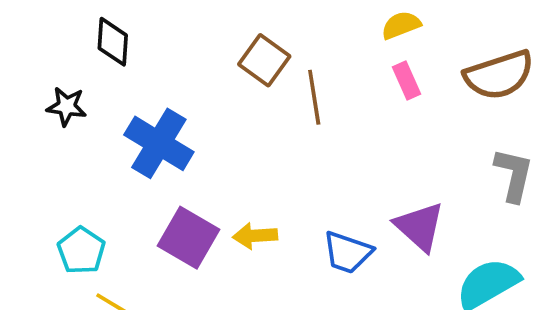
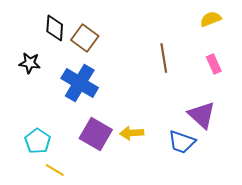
brown square: (264, 60) -> (85, 38), moved
pink rectangle: (407, 81) -> (214, 64), moved
purple triangle: (420, 227) -> (202, 115), moved

